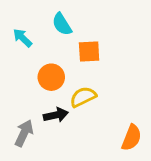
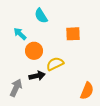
cyan arrow: (23, 38) -> (20, 34), moved
orange square: (89, 51) -> (73, 34), moved

